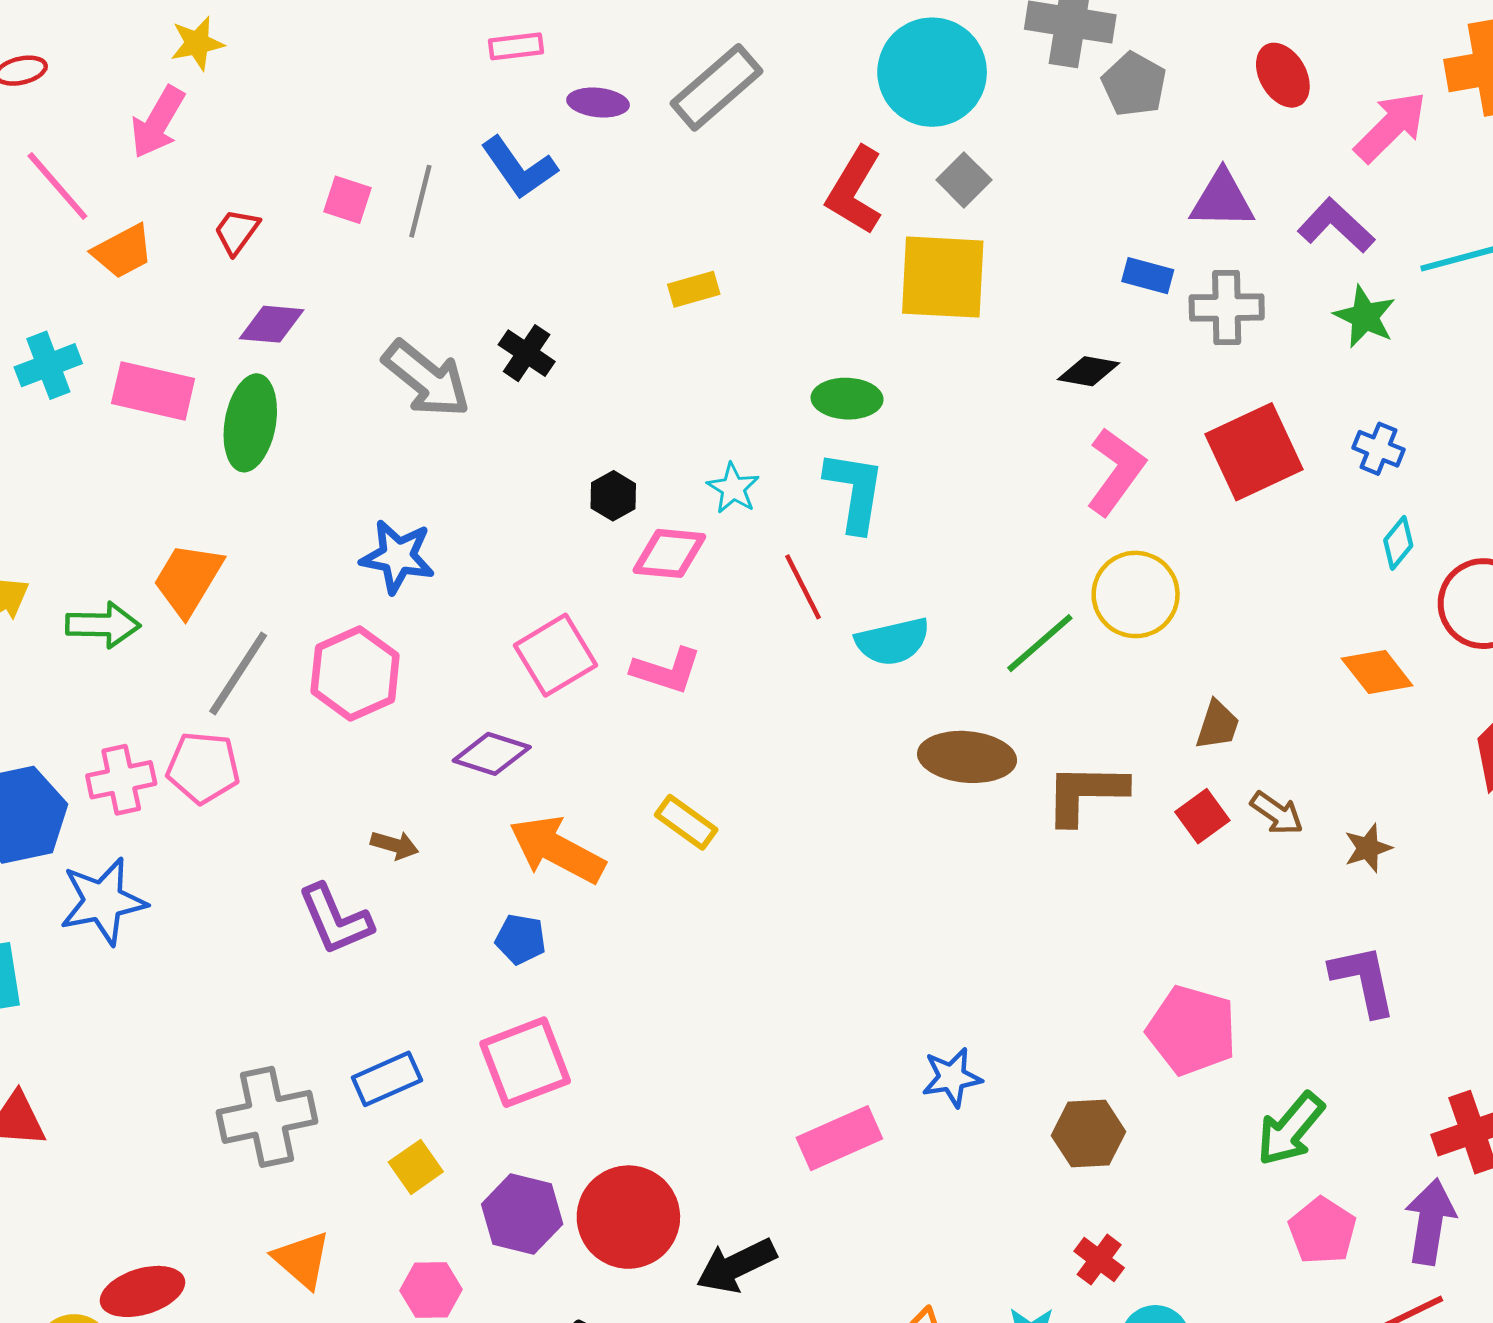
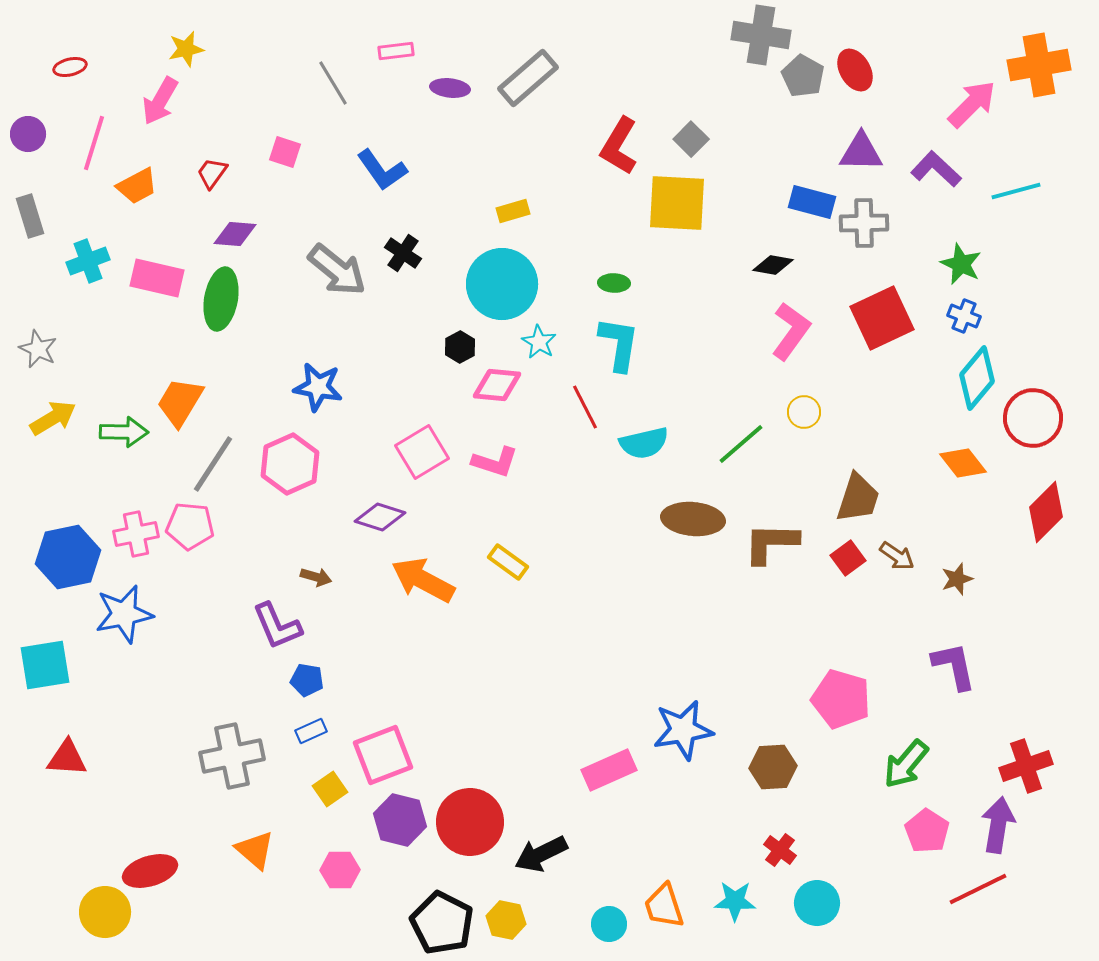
cyan circle: (932, 72) -> (502, 284), moved
red ellipse: (1283, 75) -> (855, 70), moved
blue L-shape: (519, 168) -> (382, 170), moved
pink line: (57, 186) -> (94, 143), turned 58
gray line: (420, 201) -> (333, 83), moved, turned -45
blue rectangle: (1148, 276) -> (812, 202), size x1.4
green star: (1365, 317) -> (961, 264), moved
green ellipse: (847, 399) -> (614, 283), size x0.7
cyan diamond: (1398, 543) -> (977, 378), size x1.8
yellow circle: (1136, 594) -> (804, 412), size x0.6
brown trapezoid: (1218, 725) -> (858, 498), size x1.5
blue pentagon: (521, 939) -> (307, 680), moved
pink square: (525, 1062) -> (383, 755), moved
blue star: (952, 1077) -> (683, 730), size x1.5
blue rectangle: (387, 1079) -> (311, 731), size x0.7

